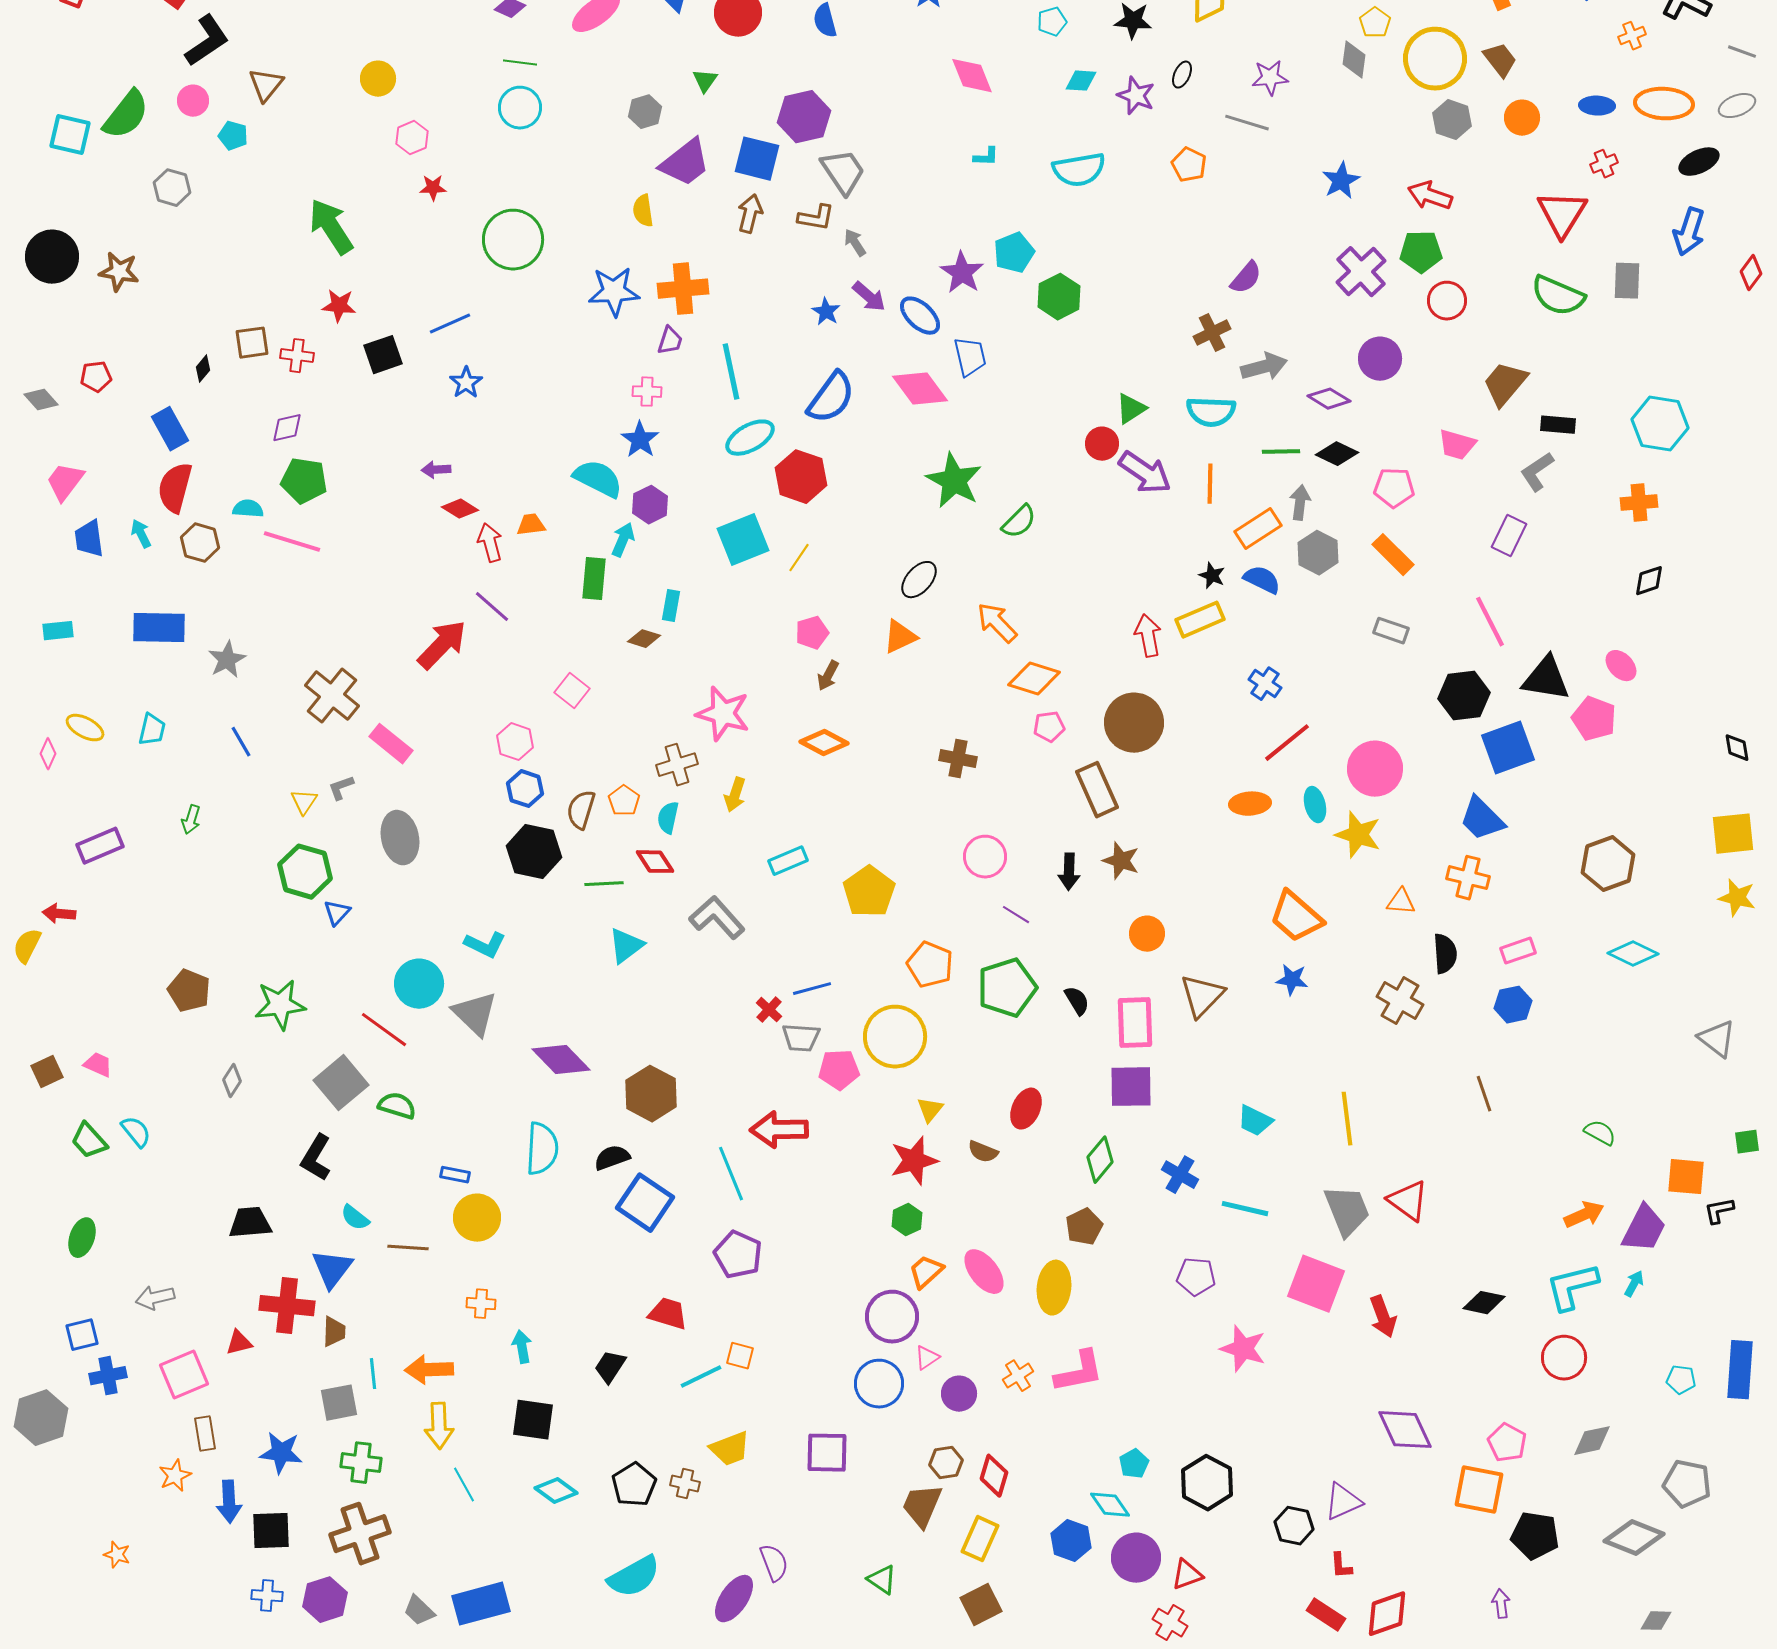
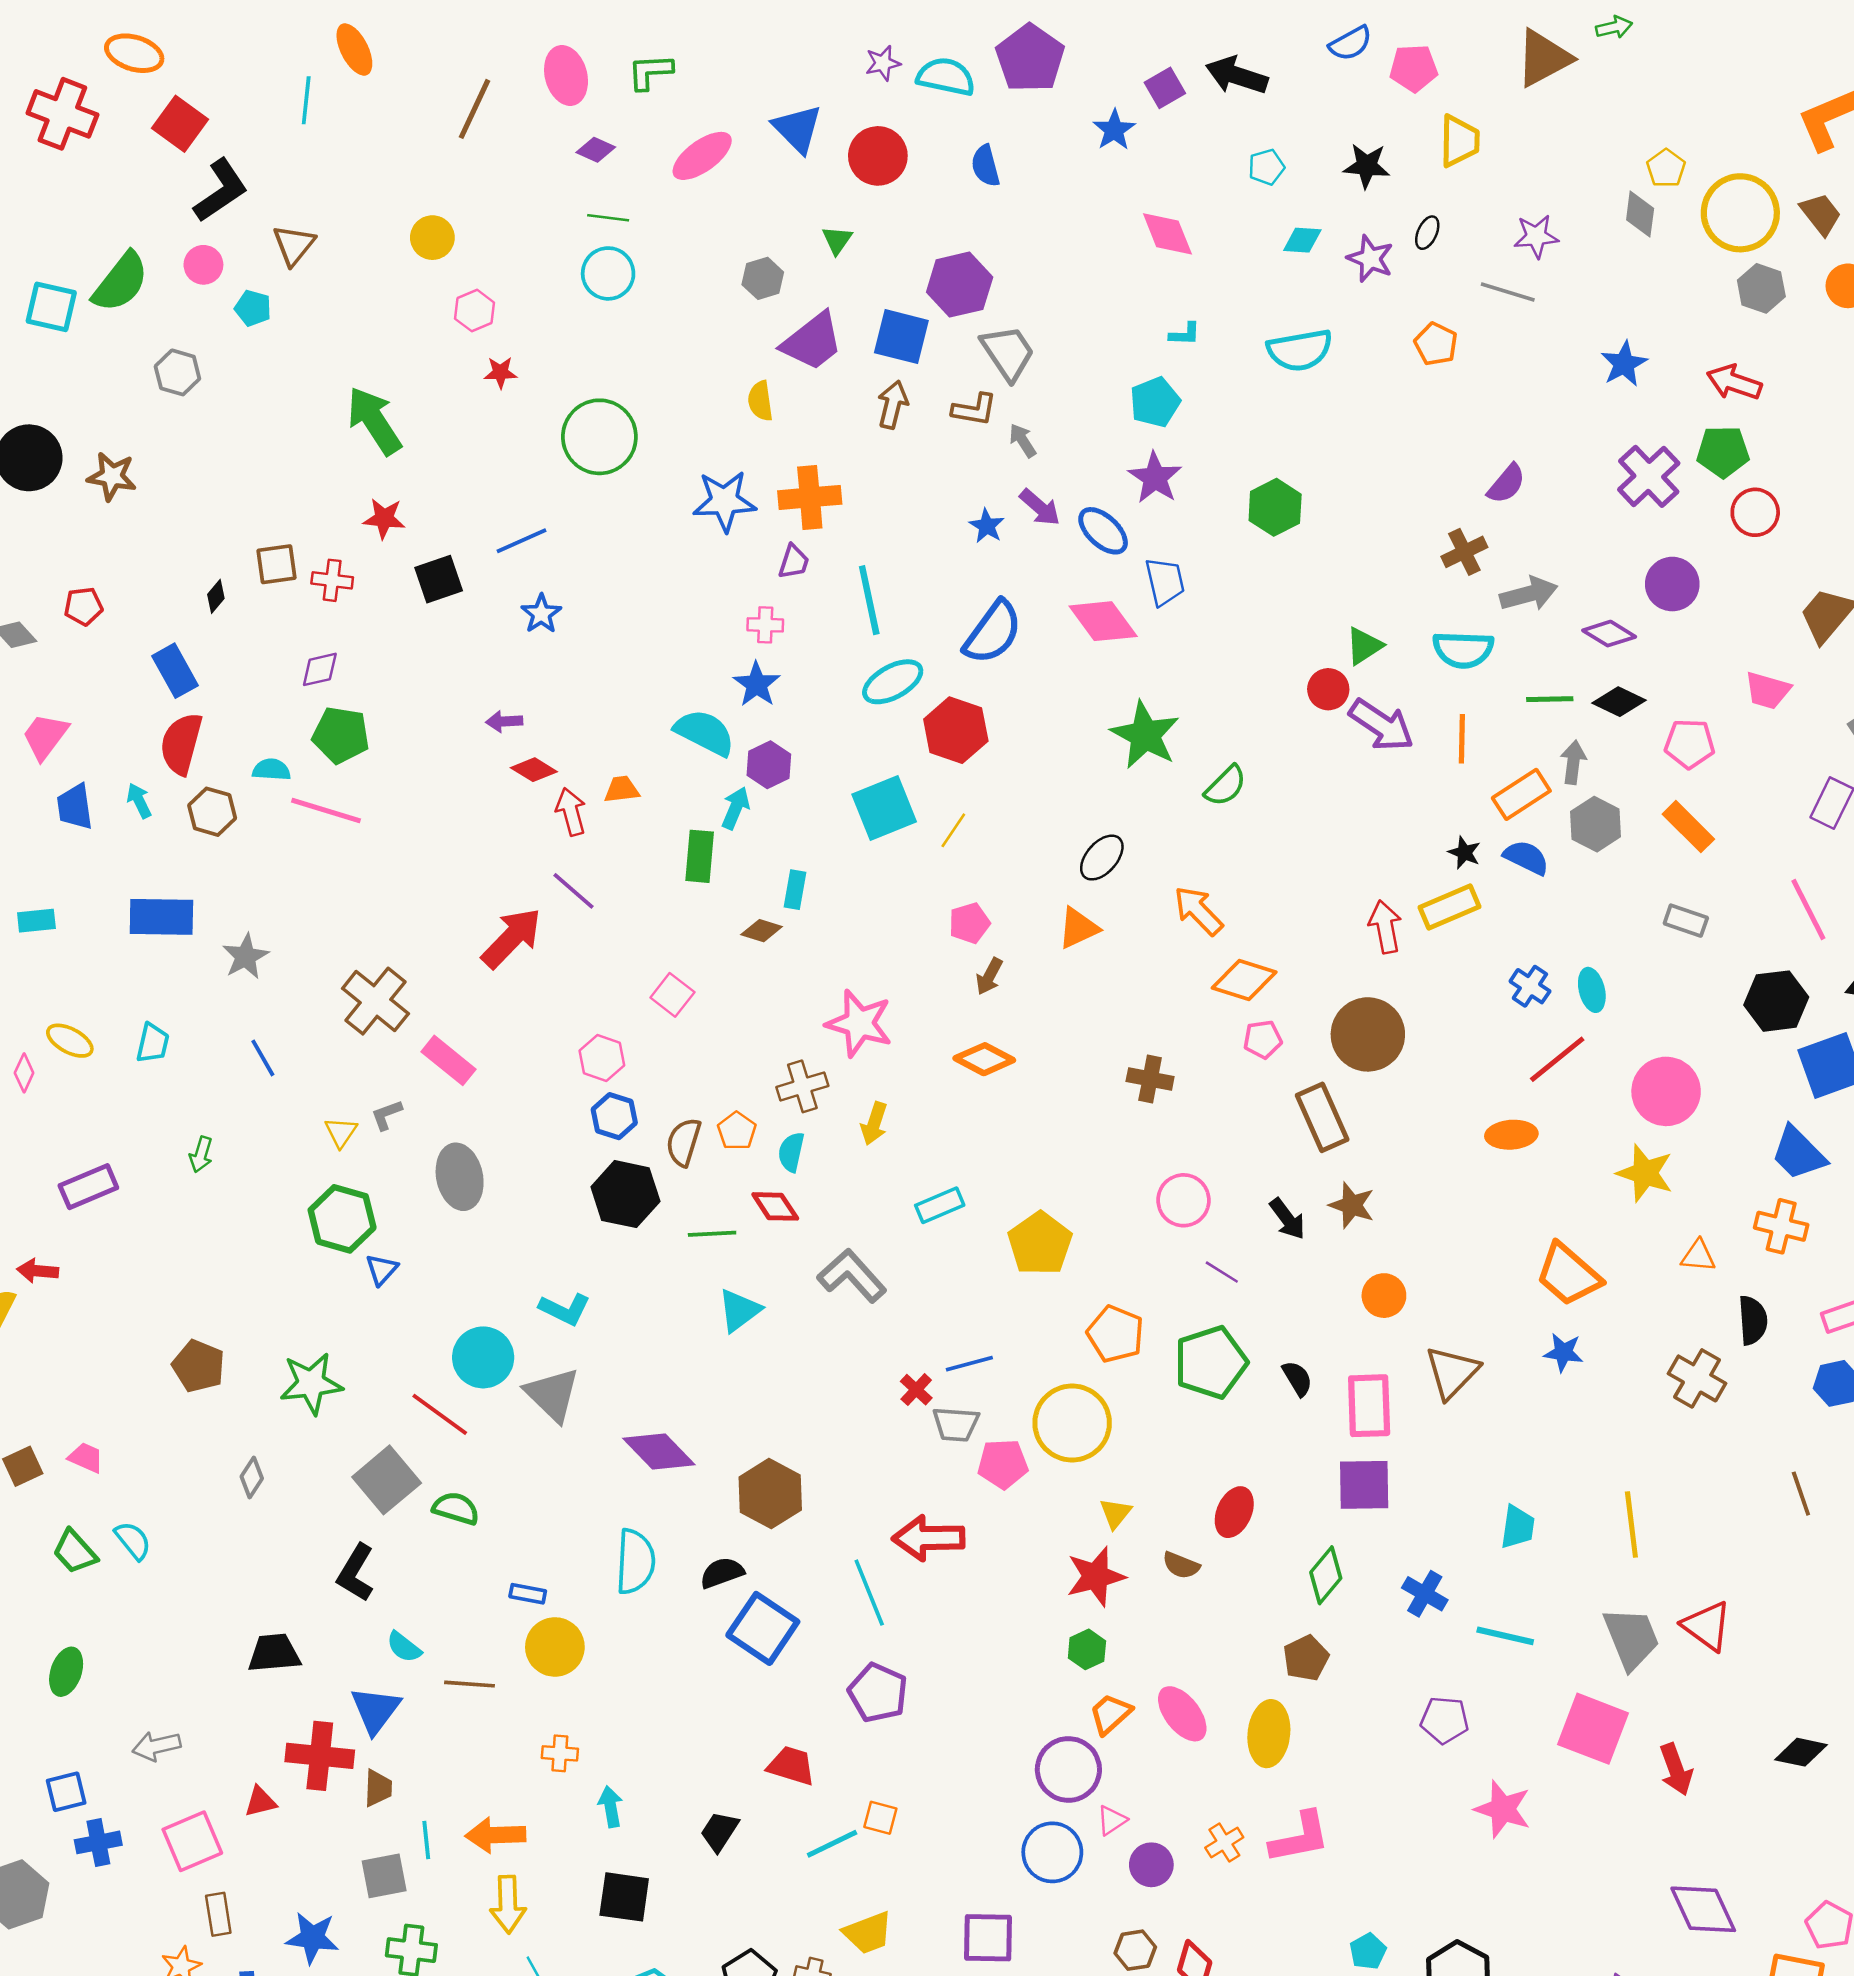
cyan pentagon: (1014, 253) -> (1155, 402), moved
cyan ellipse: (1315, 805) -> (1592, 990), moved
black arrow: (1069, 872) -> (1287, 1219), turned -39
cyan trapezoid: (1255, 1121) -> (1518, 1527), turned -108

